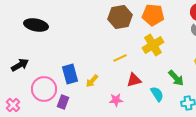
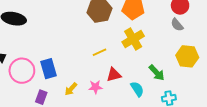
yellow arrow: (92, 81) -> (71, 89), moved
pink circle: (44, 89) -> (22, 71), moved
pink star: (116, 100) -> (95, 87), moved

